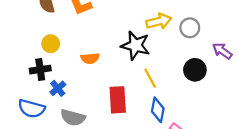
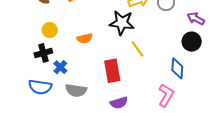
black circle: (195, 70) -> (192, 42), moved
blue diamond: (158, 110) -> (177, 68), moved

